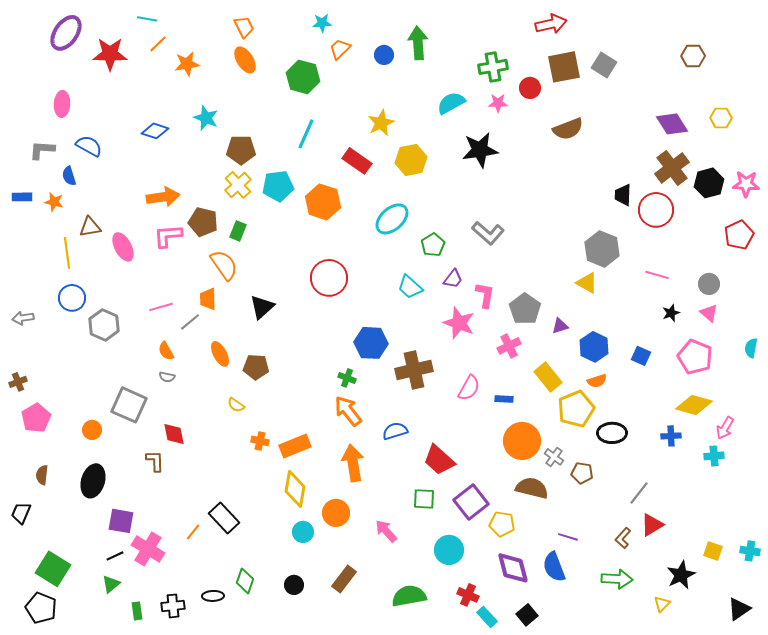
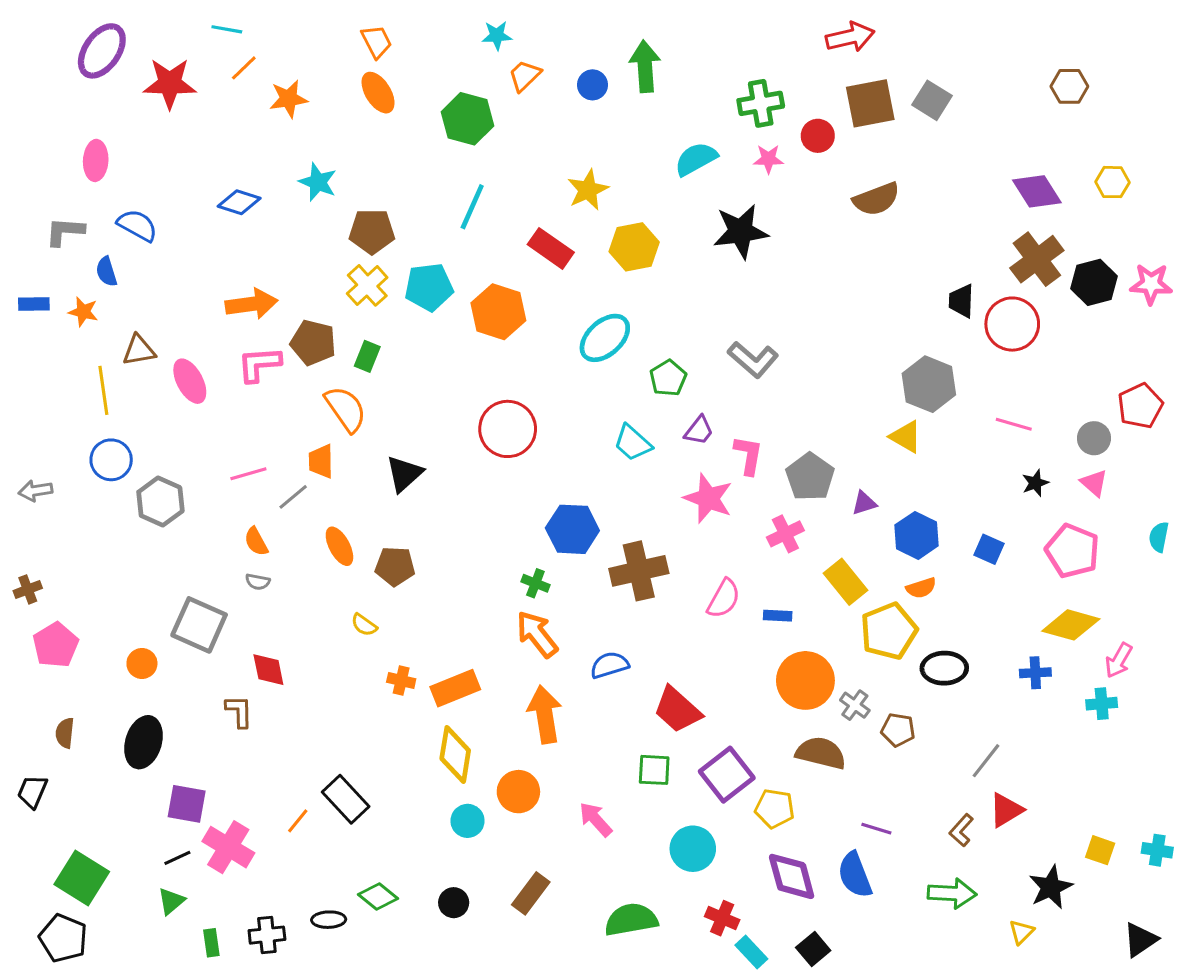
red pentagon: (739, 235) -> (1140, 406), moved
green diamond: (245, 581) -> (378, 896), turned -70

